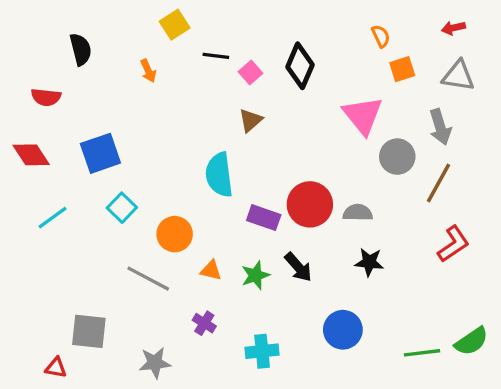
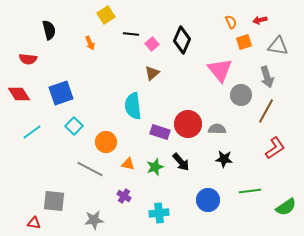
red arrow: (453, 28) -> (260, 20), moved
green line: (422, 353) -> (250, 191), moved

